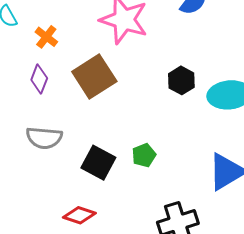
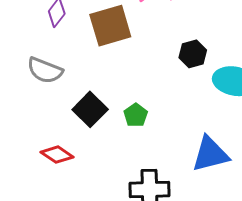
green pentagon: (144, 155) -> (136, 115), turned -30

